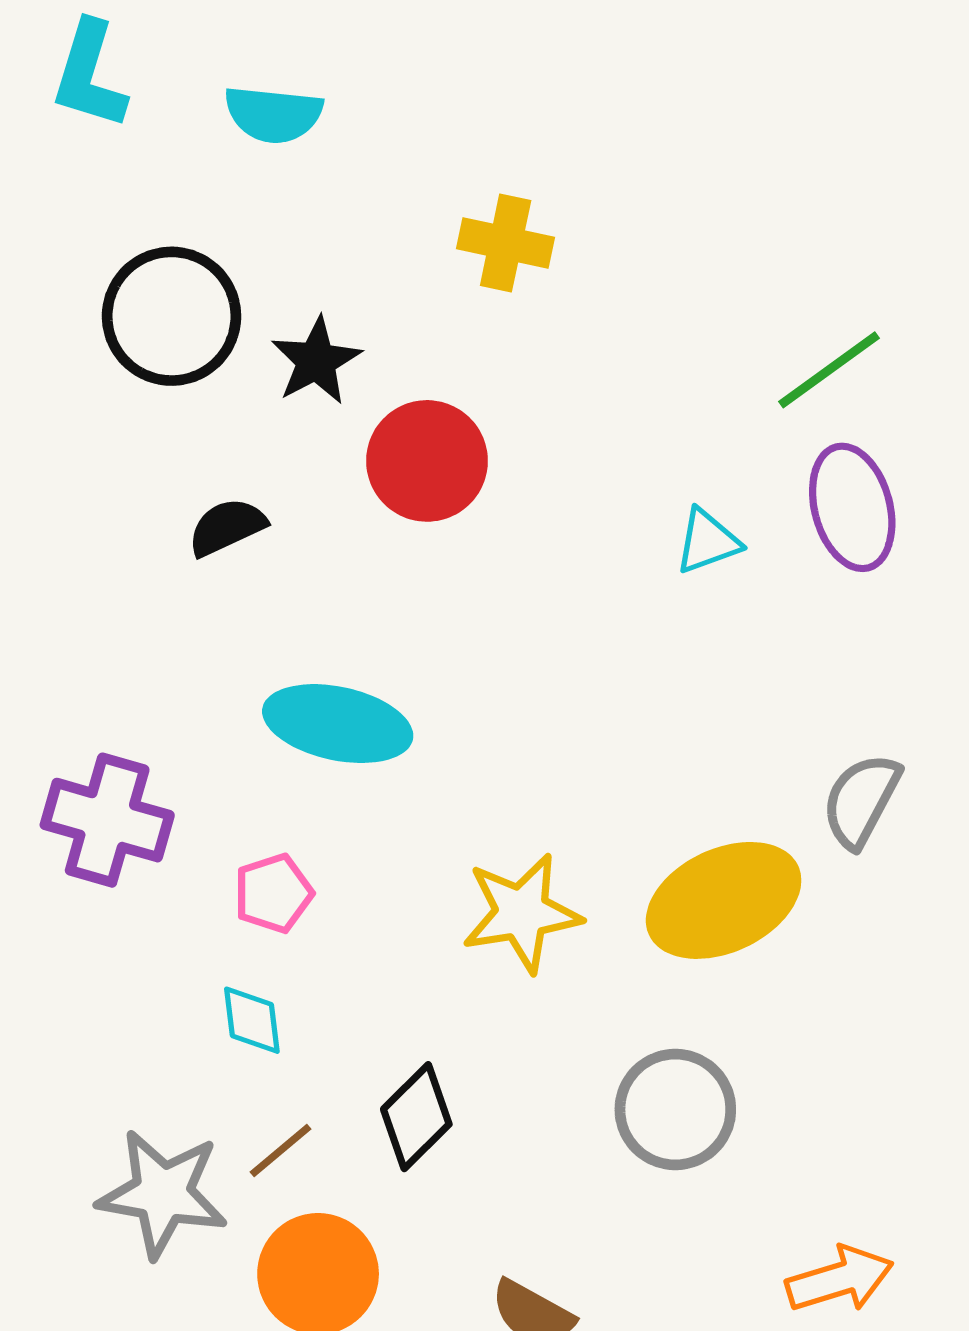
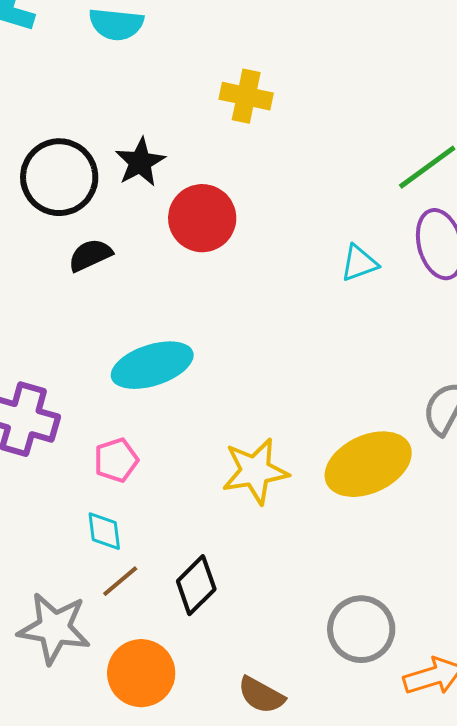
black circle: (172, 316) -> (59, 177), moved
cyan ellipse: (338, 724) -> (152, 365), turned -30
gray circle: (675, 1109) -> (361, 629), moved
brown line: (280, 1151) -> (120, 581), moved

